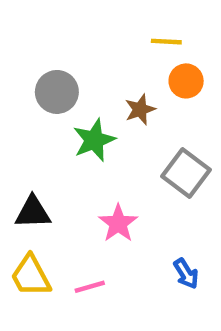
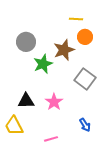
brown star: (140, 109) -> (64, 50), size x1.5
black triangle: (33, 212) -> (26, 101), moved
pink line: (90, 287) -> (51, 139), moved

